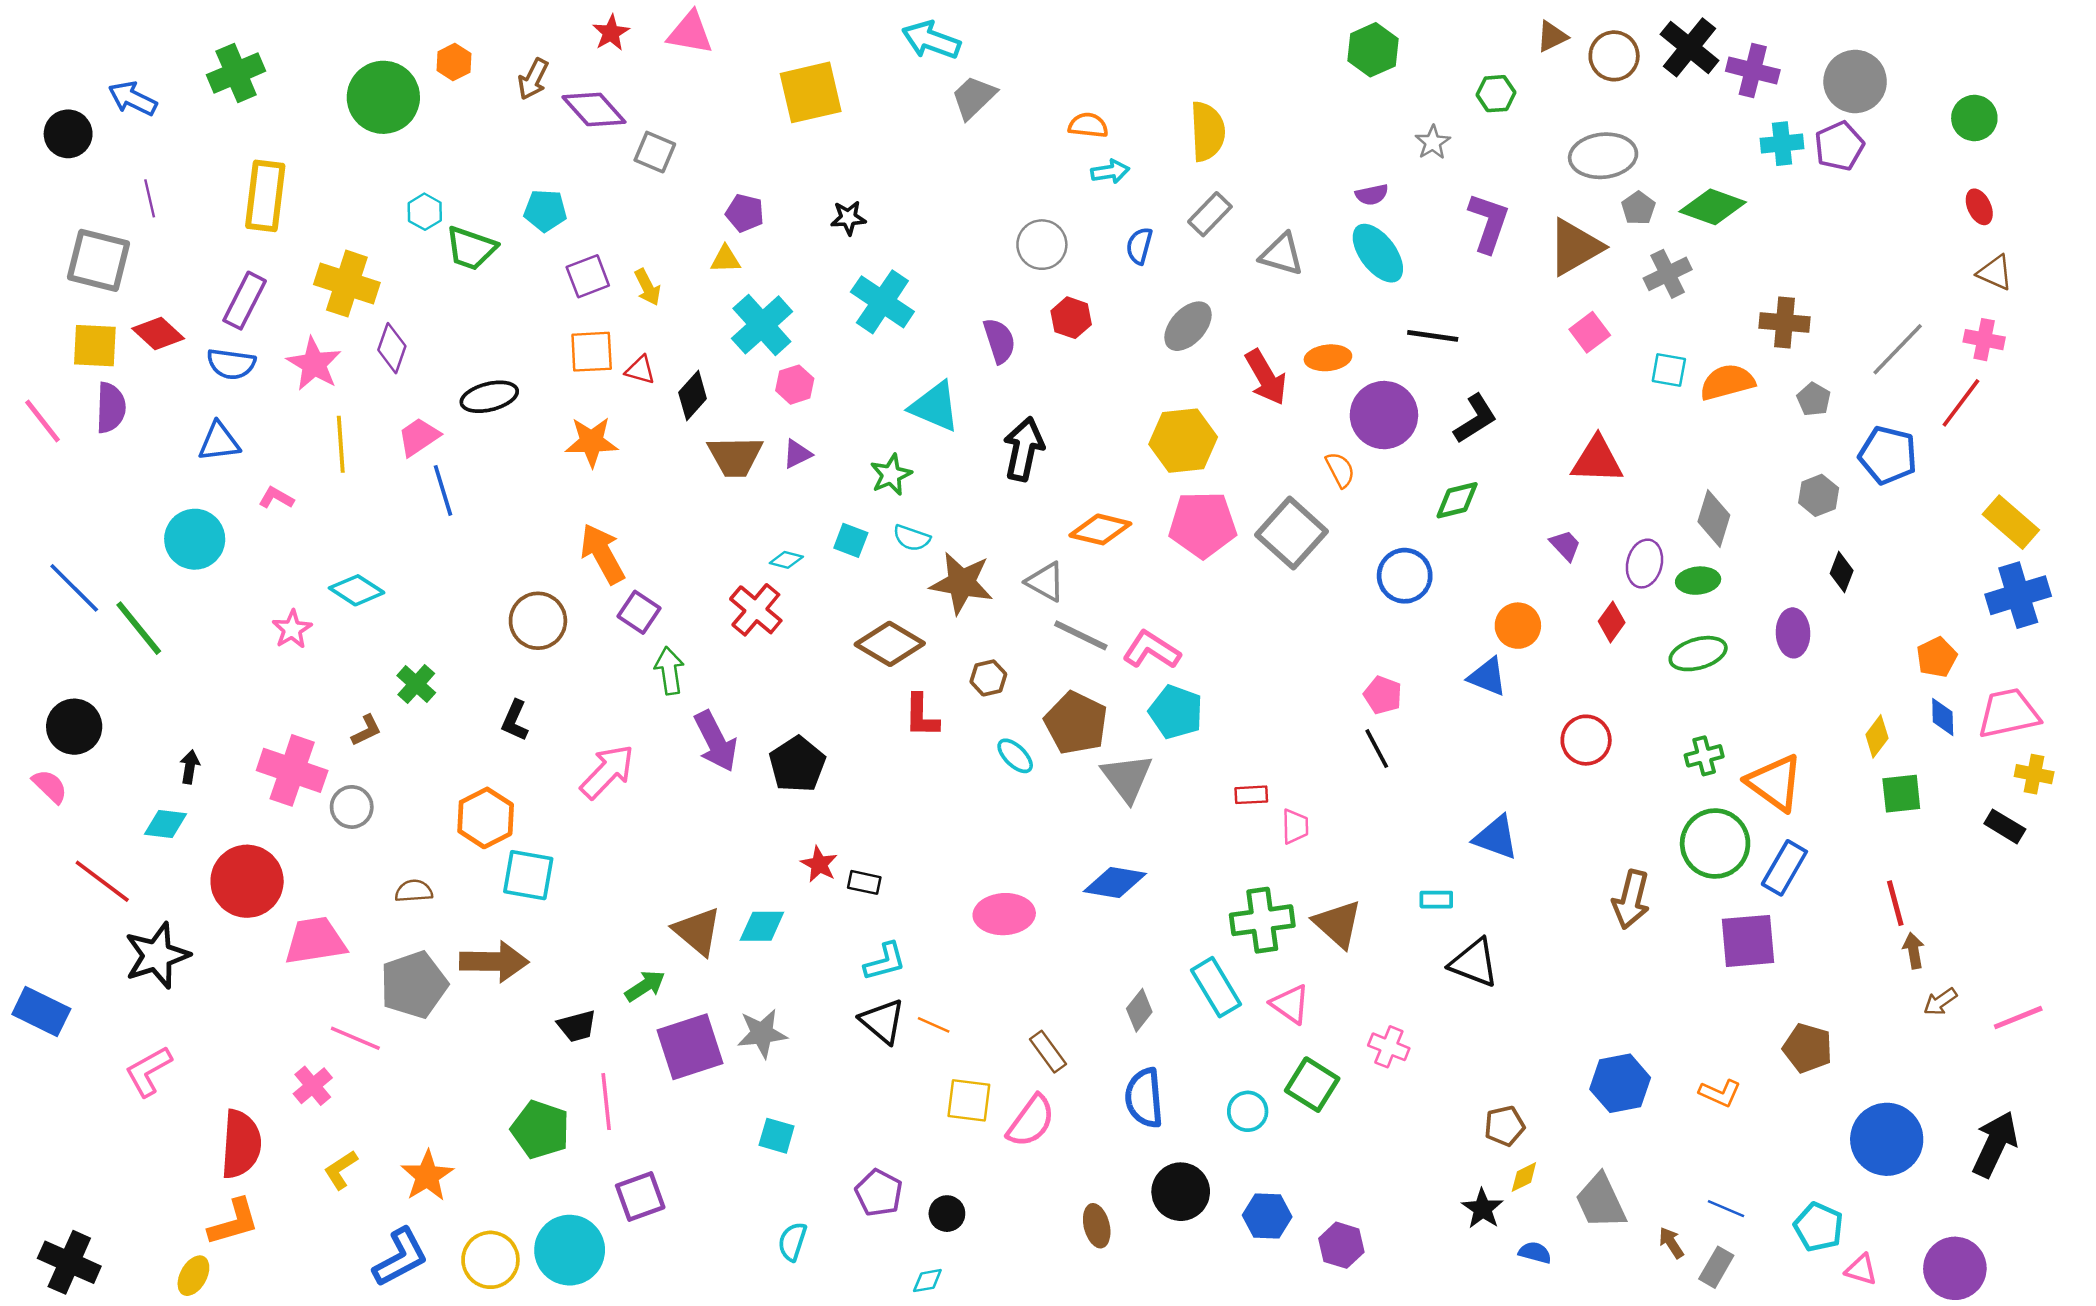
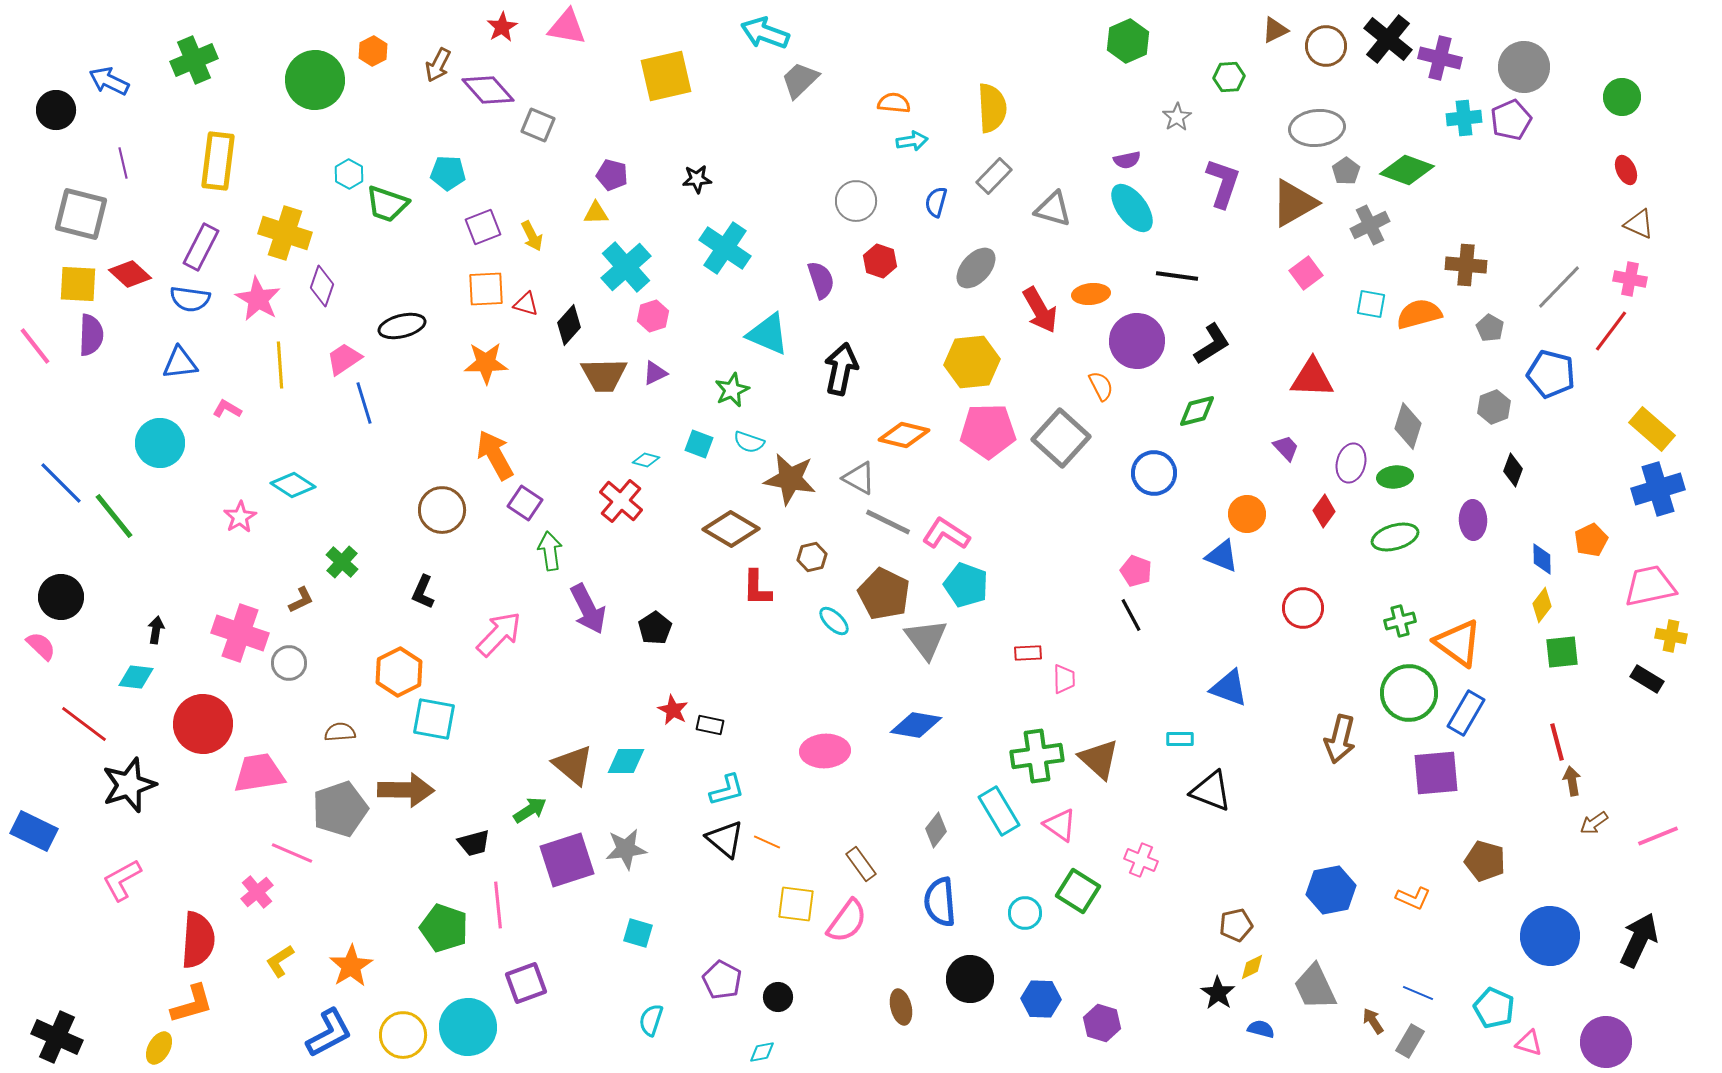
blue diamond: (1943, 717) -> (1542, 559), moved
black pentagon: (797, 764) -> (655, 628), size x0.7

